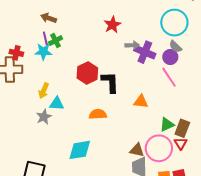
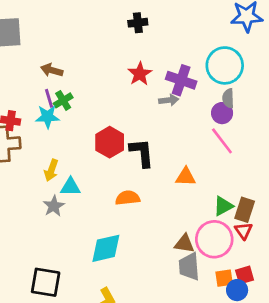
gray semicircle: (175, 47) -> (228, 98), turned 48
purple cross: (145, 52) -> (181, 80), moved

